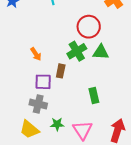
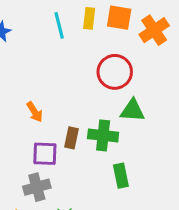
green cross: (77, 51) -> (103, 135), moved, turned 36
gray cross: (38, 104) -> (37, 187), turned -30

